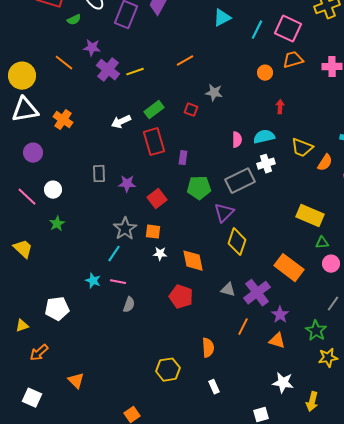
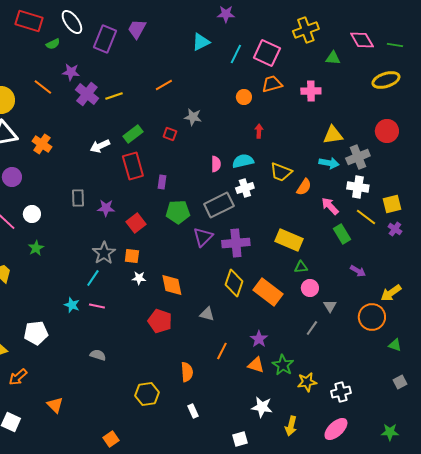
yellow diamond: (237, 242) -> (234, 283), moved
purple cross: (257, 293) -> (236, 243), moved, turned 32
gray semicircle: (129, 305) -> (98, 355), moved, turned -91
green star: (316, 331) -> (283, 365), moved

